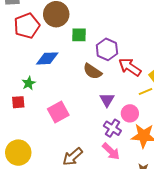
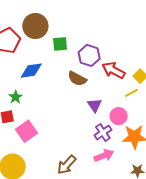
pink square: (58, 112) -> (27, 131), moved
purple cross: (112, 128) -> (103, 133), turned 30
pink arrow: (111, 151) -> (104, 156), turned -60

